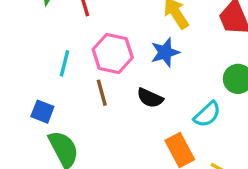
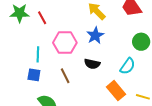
brown line: (102, 93) -> (65, 76), moved
blue square: (42, 112) -> (34, 75), moved

